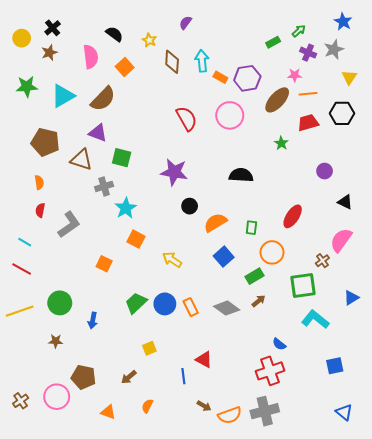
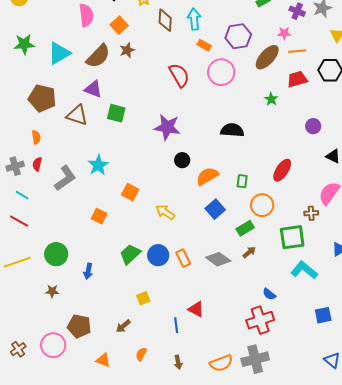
brown star: (49, 53) -> (127, 50), moved
orange rectangle: (220, 77) -> (204, 45), moved
gray cross: (104, 186) -> (15, 166), moved
cyan star: (126, 208) -> (98, 165), moved
brown cross: (322, 261) -> (311, 213), turned 32
brown arrow: (204, 406) -> (178, 362), moved, turned 48

